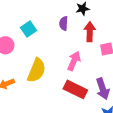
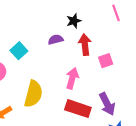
purple semicircle: (64, 23) -> (56, 39), turned 80

